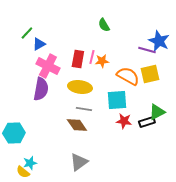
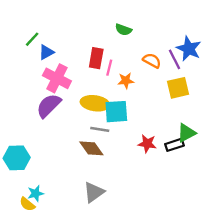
green semicircle: (104, 25) -> (123, 30), turned -40
purple line: (147, 50) -> (174, 59), turned 48
red rectangle: (78, 59) -> (96, 58), moved
orange star: (102, 61) -> (126, 81), moved
orange semicircle: (128, 76) -> (152, 61), moved, size x0.7
purple semicircle: (41, 89) -> (49, 106), turned -145
cyan square: (117, 100) -> (116, 112), moved

